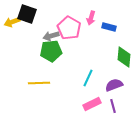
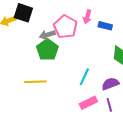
green pentagon: (51, 51) -> (47, 50), turned -30

